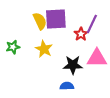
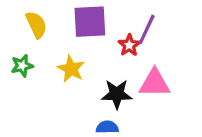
yellow semicircle: (40, 21) -> (36, 25), moved

